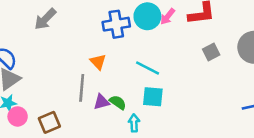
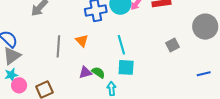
gray square: (211, 52) -> (173, 45), moved
cyan line: (148, 68) -> (121, 45), turned 48
gray line: (82, 88) -> (58, 46), moved

